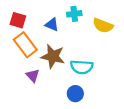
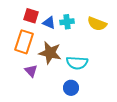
cyan cross: (74, 14) -> (67, 22), moved
red square: (18, 20) -> (31, 16), moved
orange rectangle: (25, 45) -> (24, 42), turned 55

